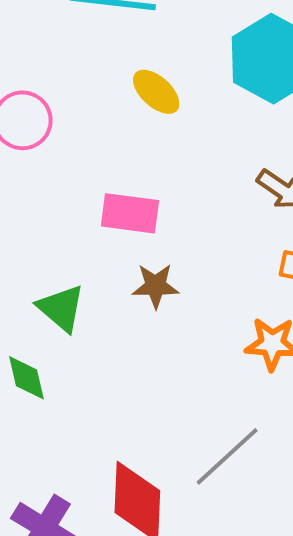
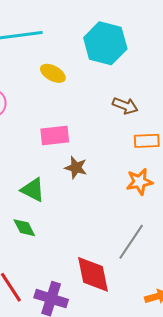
brown star: (155, 286) -> (76, 168), turned 30

